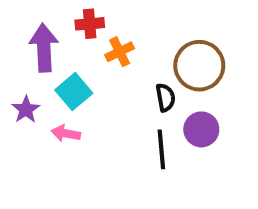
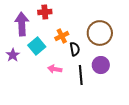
orange cross: (120, 52) -> (62, 36), moved
black semicircle: (165, 98) -> (75, 49), moved
pink arrow: (66, 133) -> (55, 69), moved

